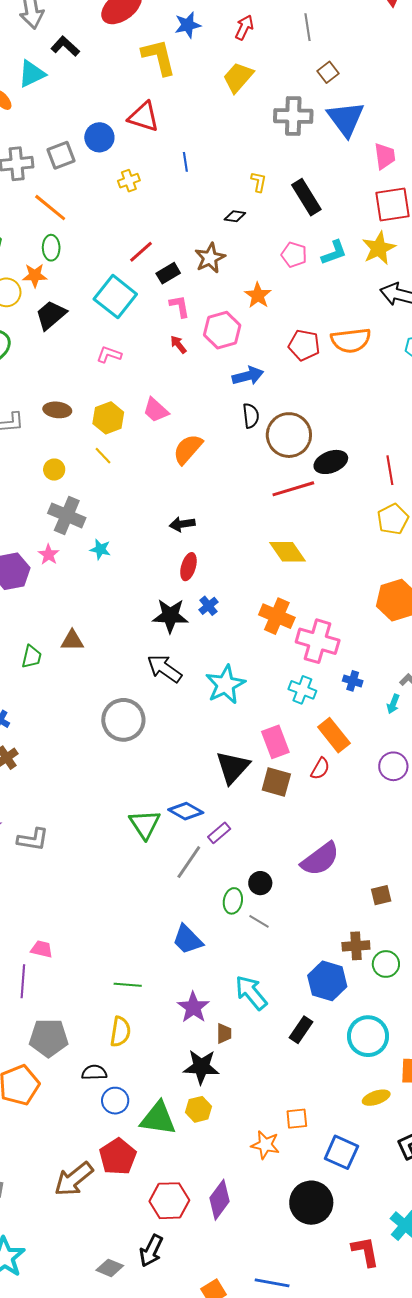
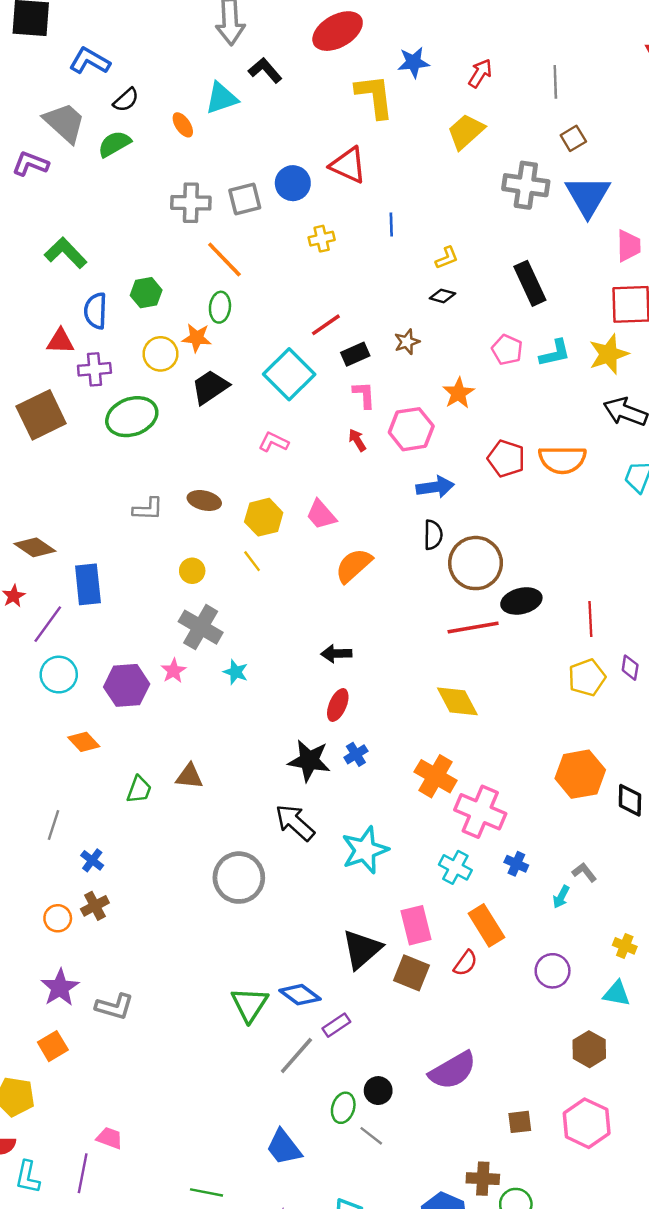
yellow L-shape: (259, 182) -> (447, 258), moved, turned 50
brown star: (210, 258) -> (407, 342), size x0.7

